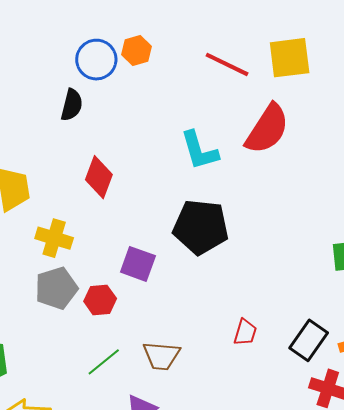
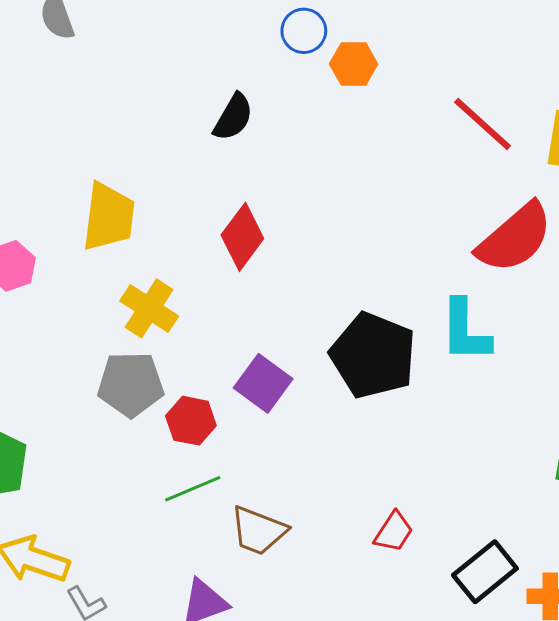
blue circle: (96, 60) -> (304, 31), moved, size x0.7
cyan L-shape: (199, 151) -> (465, 331), moved
green line: (104, 362) -> (193, 489), moved

